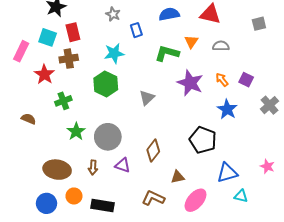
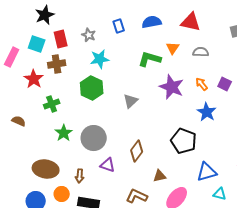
gray star: (113, 14) -> (89, 35), moved
blue rectangle: (136, 30) -> (119, 26), moved
brown arrow: (93, 167) -> (80, 176), moved

